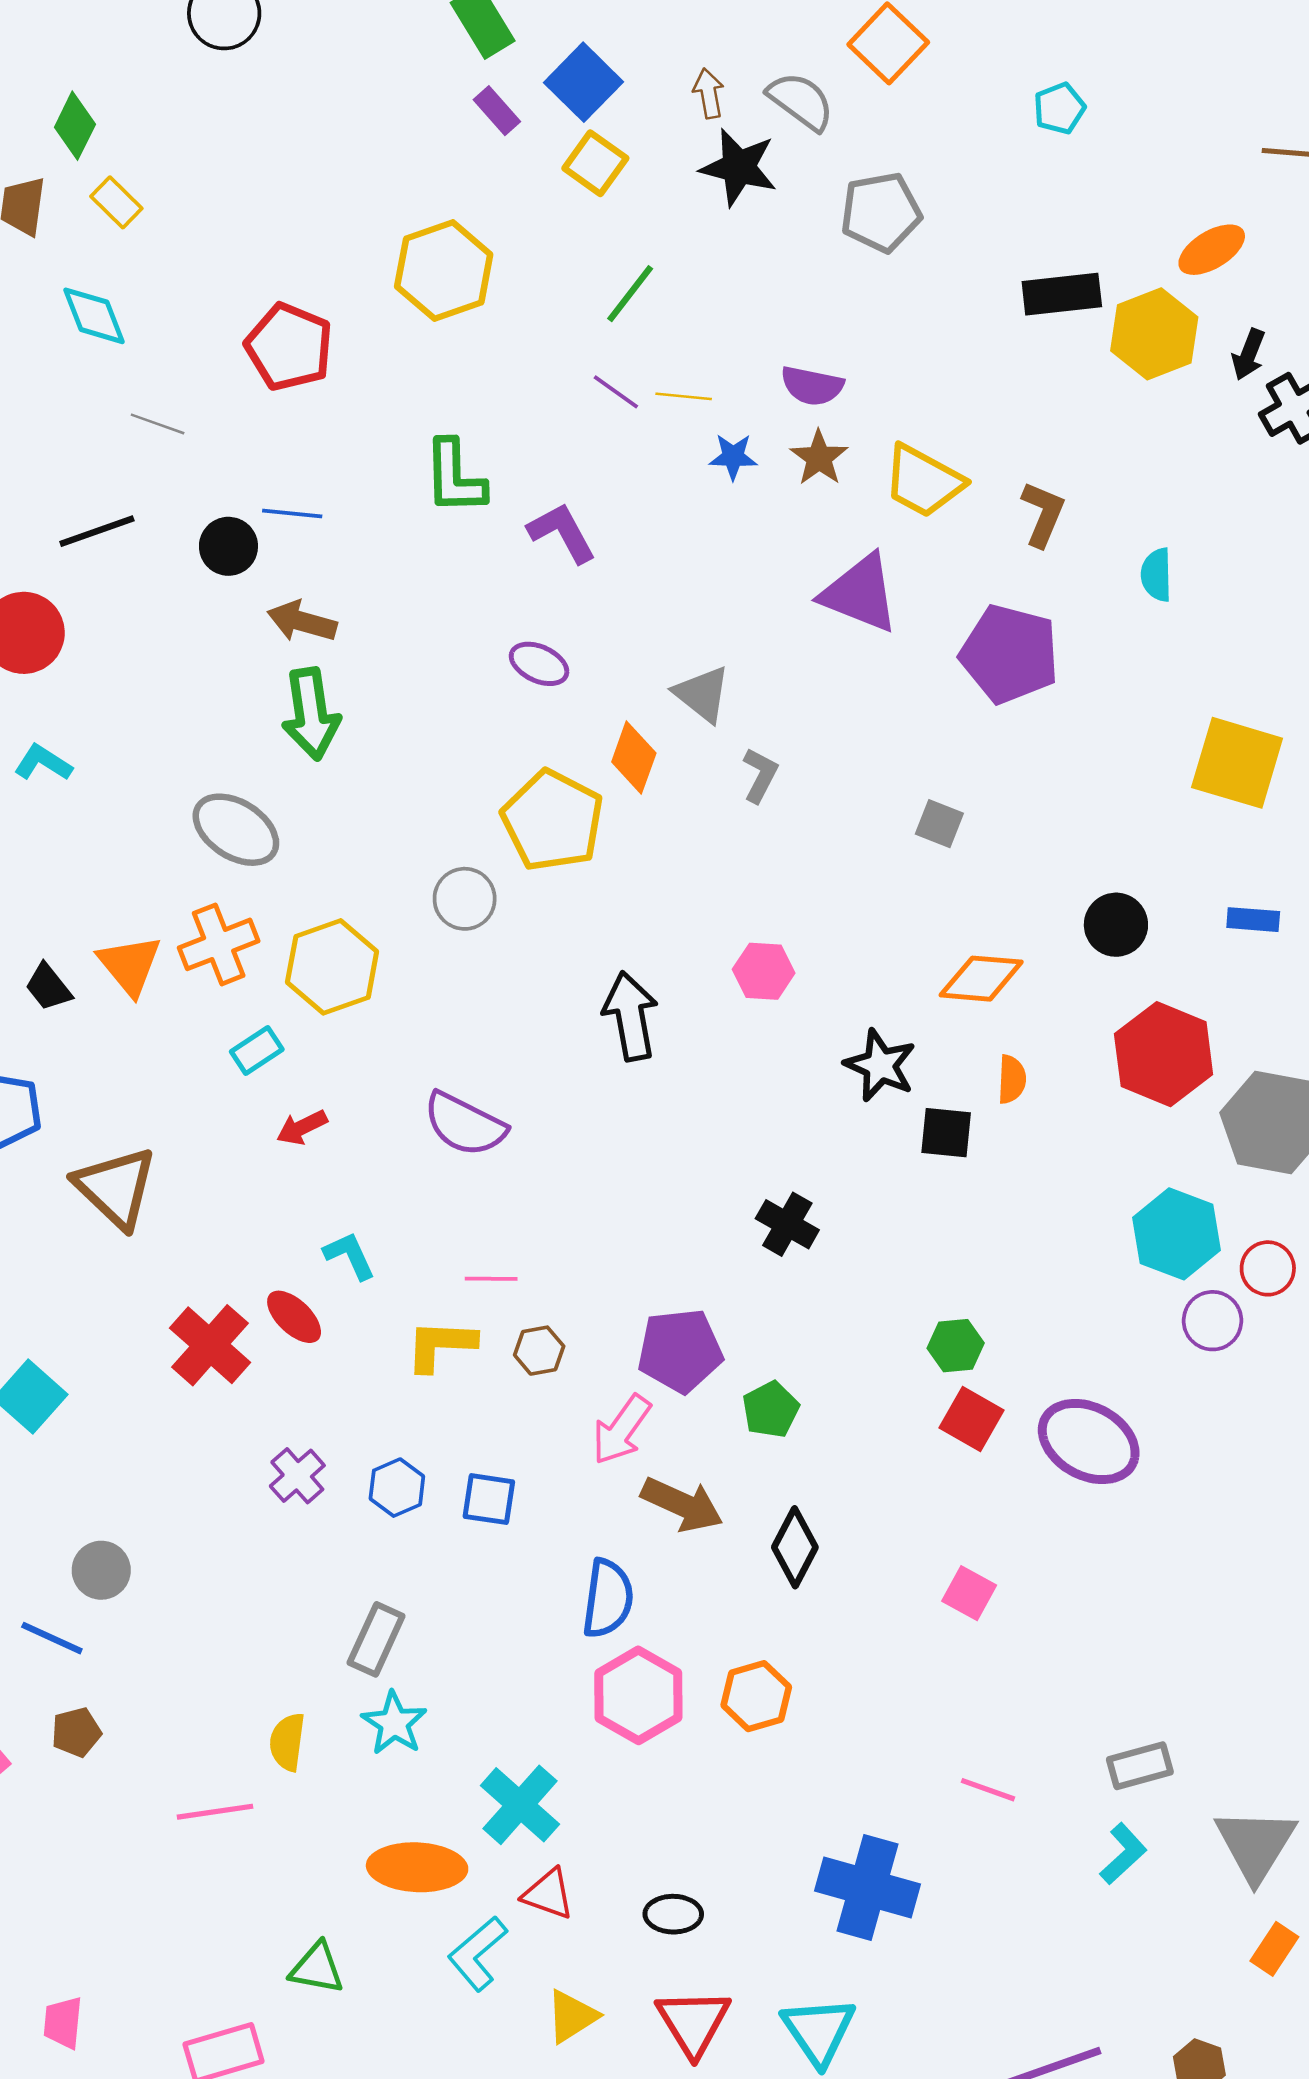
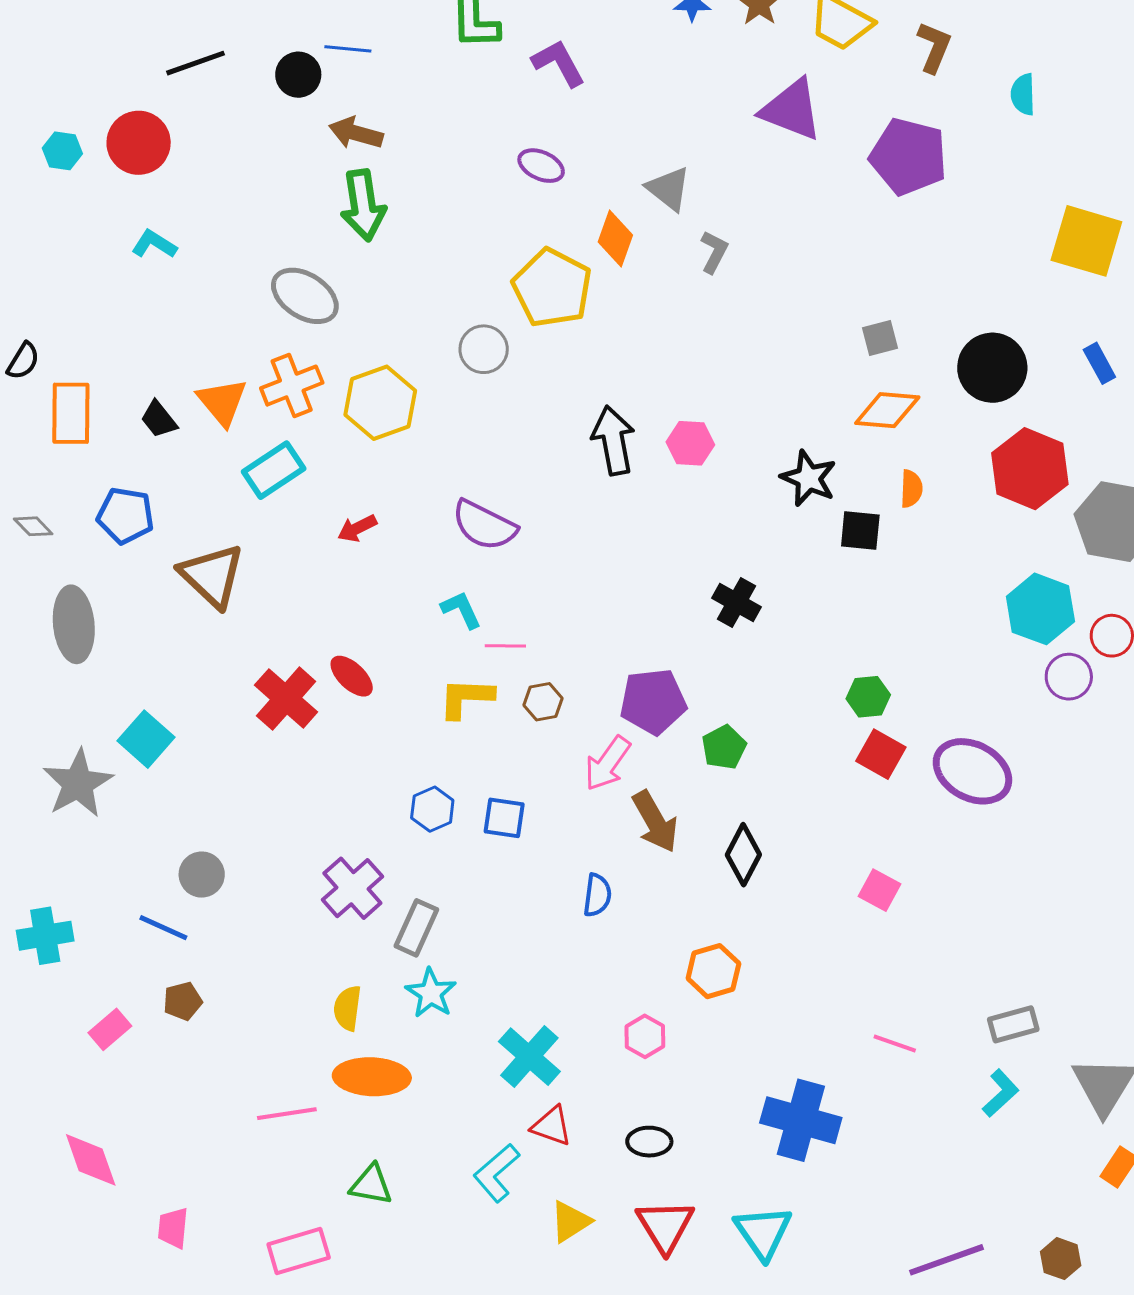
gray square: (939, 824) -> (880, 338), moved, turned -36
blue rectangle: (1253, 920) -> (1099, 363), turned 57
black circle: (1116, 925) -> (992, 368), size x1.4
pink hexagon: (764, 971) -> (690, 443), moved
cyan rectangle: (257, 1051) -> (274, 470), moved, size x1.5
cyan L-shape: (350, 1256) -> (461, 610), moved
purple cross: (297, 1476) -> (352, 888), moved, size x1.4
brown arrow: (682, 1504) -> (655, 822), turned 36
blue semicircle: (608, 1598) -> (597, 895), size x0.7
pink hexagon: (638, 1695) -> (645, 1036), moved, size x0.6
pink line: (215, 1812) -> (287, 1114), moved
orange ellipse: (417, 1867) -> (372, 1077), moved

